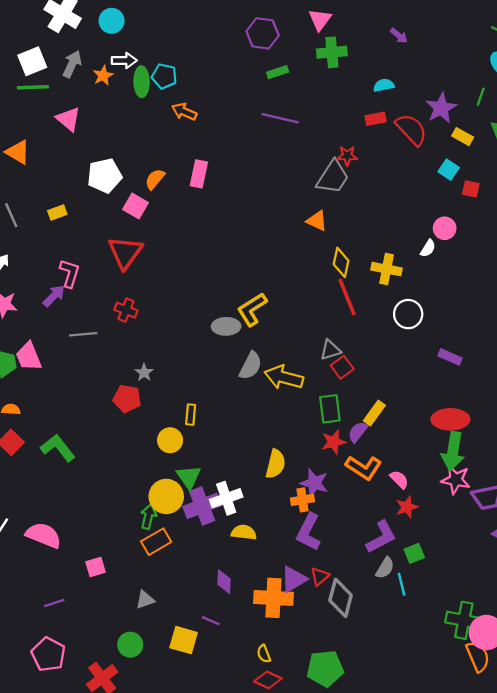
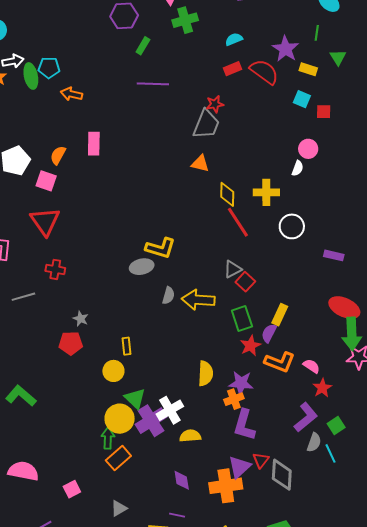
green rectangle: (278, 72) -> (143, 46), turned -30
yellow L-shape: (252, 309) -> (160, 248), turned -120
gray semicircle: (250, 366) -> (168, 295), size x0.7
red ellipse: (450, 419) -> (344, 308), turned 36

